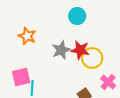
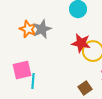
gray star: (61, 50) -> (42, 29), moved

